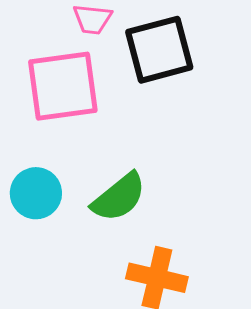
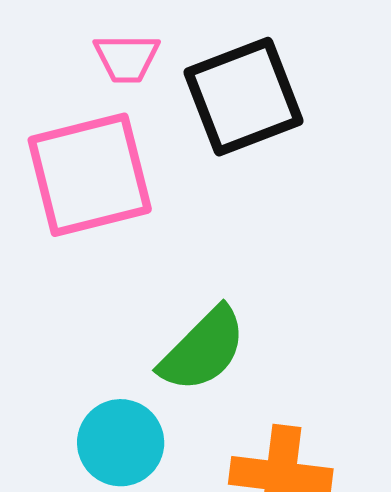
cyan circle: (36, 193) -> (121, 443), moved

